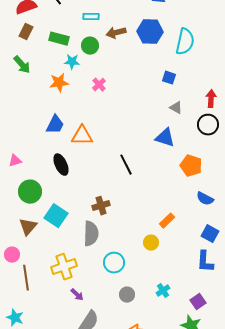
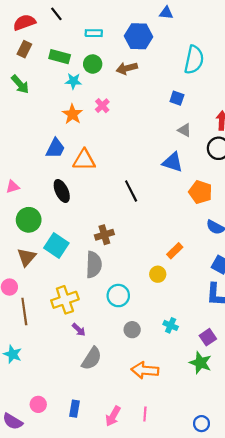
blue hexagon: (150, 32) -> (139, 36), moved
brown arrow: (116, 33) -> (127, 68), moved
orange star: (59, 83) -> (72, 114), moved, turned -30
cyan cross: (163, 291) -> (171, 325), turned -32

